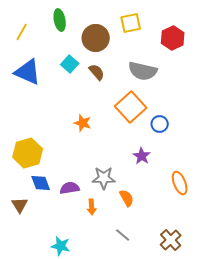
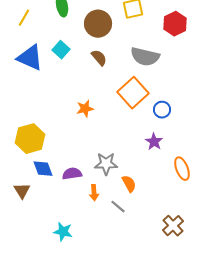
cyan square: (70, 64) -> (61, 50), moved
orange star: (83, 123) -> (85, 109), turned -30
purple star: (142, 156) -> (154, 142), moved
gray line: (123, 235) -> (118, 207), moved

